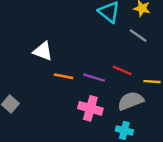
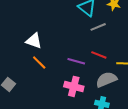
gray line: (138, 35) -> (98, 27), moved, turned -56
orange line: (63, 76) -> (39, 63), moved, turned 35

